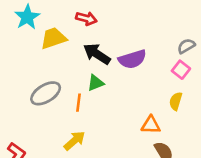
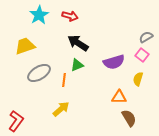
cyan star: (27, 17) -> (39, 15), moved
yellow trapezoid: (53, 38) -> (25, 46), moved
purple semicircle: (132, 59) -> (114, 62), moved

